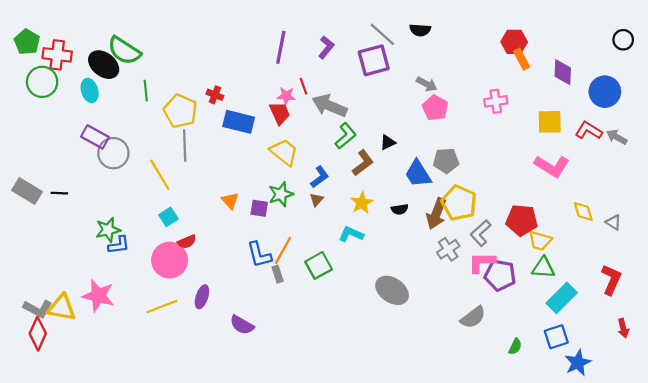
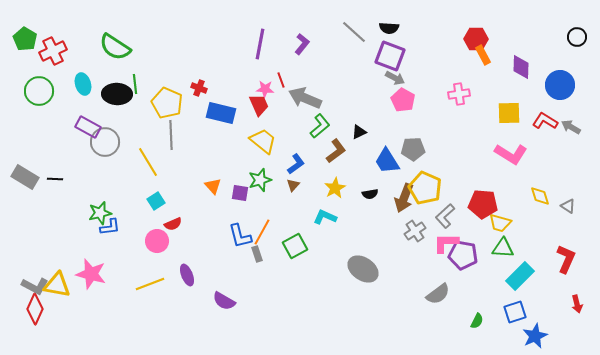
red cross: (57, 55) -> (53, 51), turned -32
purple square: (374, 60) -> (390, 56), moved, turned 36
black ellipse: (104, 65) -> (117, 94), moved, turned -36
green circle: (42, 82) -> (39, 91), moved
pink circle: (170, 260) -> (157, 241), size x0.7
purple ellipse: (202, 297) -> (187, 275), turned -40

